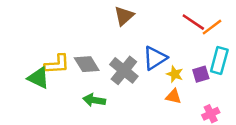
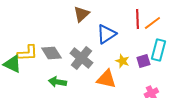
red line: (193, 22) -> (137, 19), turned 54
blue triangle: (155, 58) -> (106, 34), moved
orange triangle: (173, 96) -> (106, 79), moved, size x1.5

